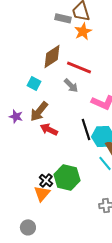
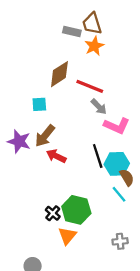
cyan square: (34, 83) -> (39, 104), turned -32
gray arrow: (71, 85) -> (99, 107), moved
purple star: (16, 116) -> (19, 141), size x1.5
orange triangle: (42, 193) -> (67, 236), moved

